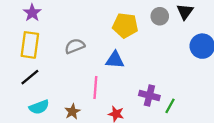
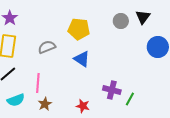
yellow pentagon: (125, 25) -> (79, 29), moved
blue triangle: (115, 60) -> (82, 59), turned 30
pink line: (95, 87) -> (38, 83), moved

